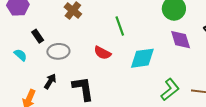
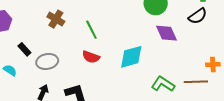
green line: (120, 26) -> (91, 30), moved
green L-shape: (170, 90) -> (163, 84), turned -100

